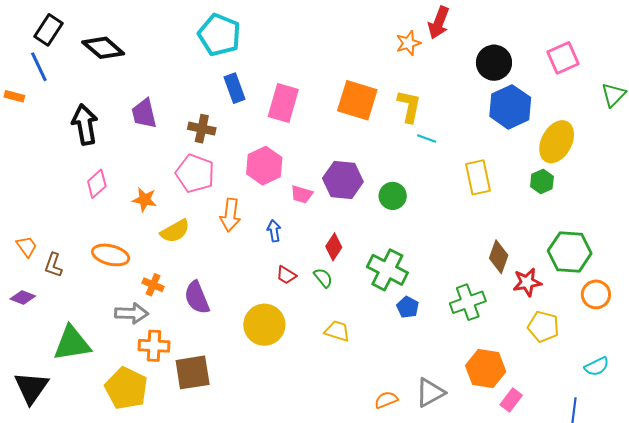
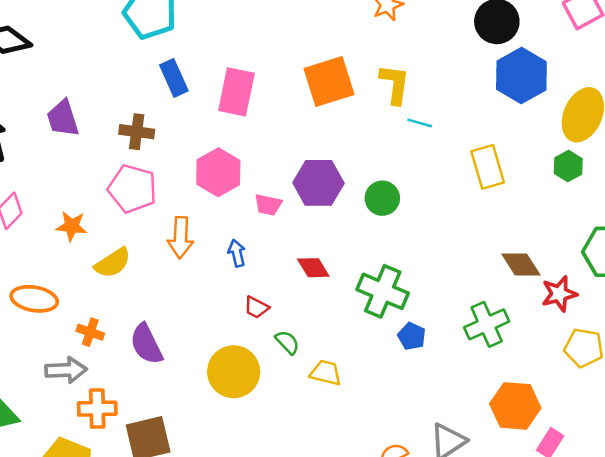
orange square: (357, 100) -> (329, 82), turned -30
red diamond: (334, 247) -> (313, 268), turned -60
brown diamond: (499, 257) -> (521, 264), turned -48
green semicircle: (323, 278) -> (287, 342), moved

